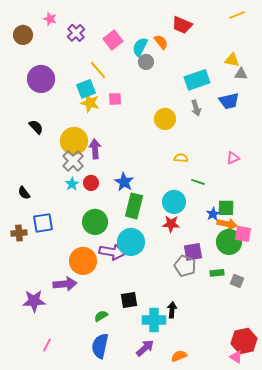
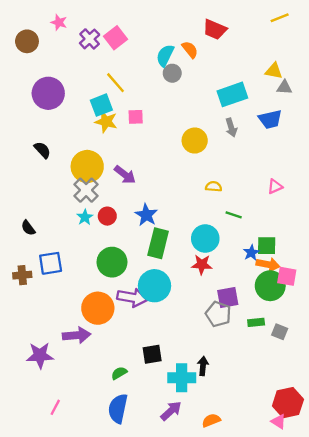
pink square: (113, 40) -> (116, 38), moved
purple arrow: (95, 149) -> (125, 175), moved, turned 132

